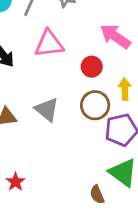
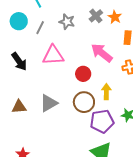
gray triangle: (47, 109) -> (49, 103), turned 48

